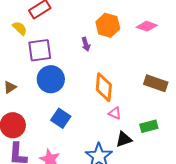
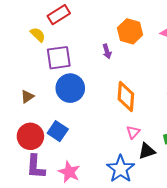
pink triangle: (115, 113) -> (133, 132), moved, turned 48
blue square: (61, 118) -> (58, 131), moved

